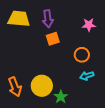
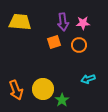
purple arrow: (48, 19) -> (63, 22), moved
pink star: (89, 25) -> (83, 23), moved
orange circle: (82, 55) -> (79, 45), moved

